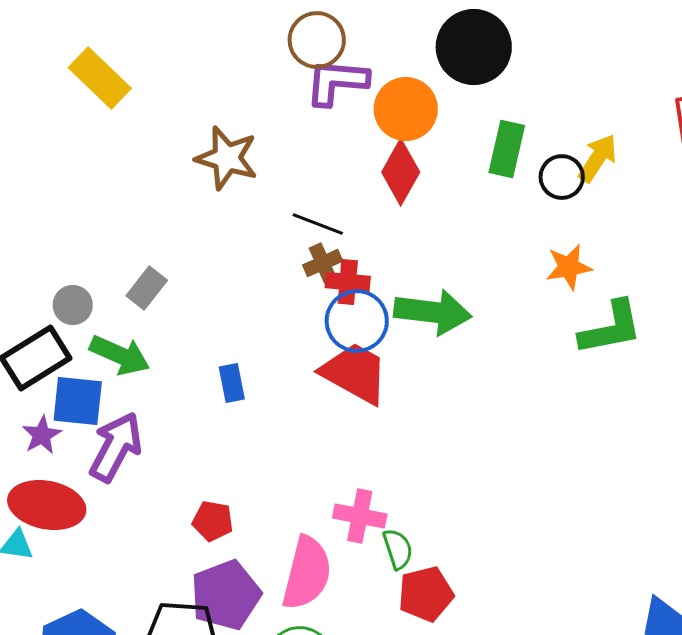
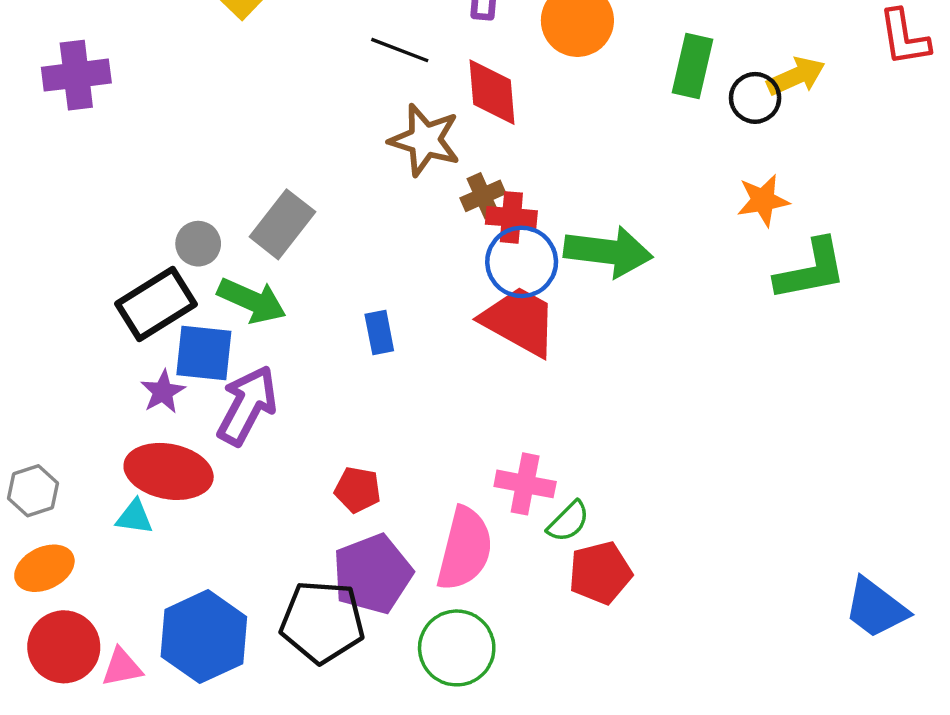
brown star: (227, 158) -> (425, 140), moved
yellow arrow: (598, 158) -> (796, 76), turned 33
red diamond: (401, 172) -> (492, 92), moved, turned -34
black line: (318, 224) -> (400, 50), moved
gray rectangle: (147, 288) -> (282, 224), size x1.4
green semicircle: (398, 549) -> (568, 522), turned 63

